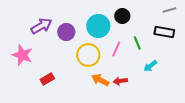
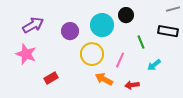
purple arrow: (41, 26) -> (33, 25), moved
pink line: (116, 49) -> (120, 60), moved
red arrow: (120, 81) -> (132, 85), moved

